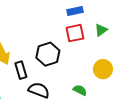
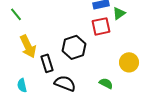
green triangle: (101, 30) -> (119, 13), moved

